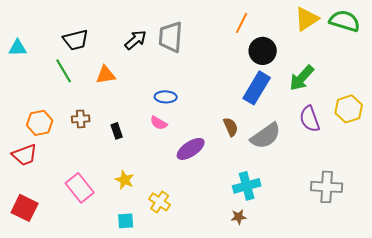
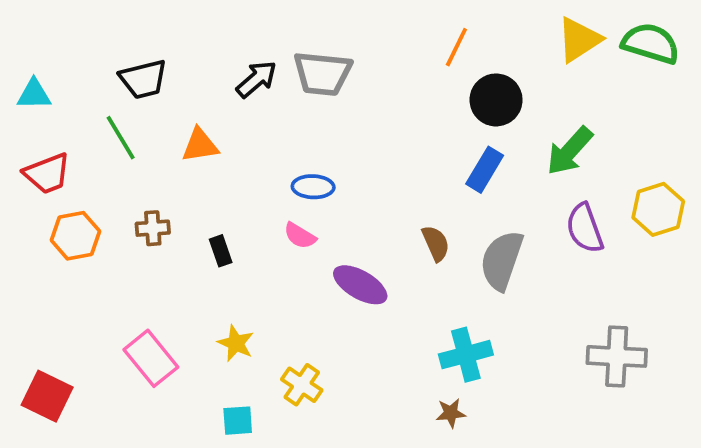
gray trapezoid: (171, 37) -> (323, 74), turned -88
blue rectangle: (257, 88) -> (485, 170), size x0.7
gray semicircle: (266, 136) -> (502, 260), turned 144
purple ellipse: (191, 149) -> (360, 285), turned 64
red trapezoid: (25, 155) -> (47, 174), moved

